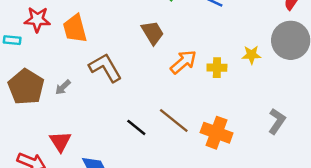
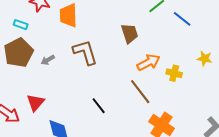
cyan rectangle: (12, 40) -> (21, 25), moved
yellow star: (251, 55) -> (205, 59), moved
brown line: (174, 120) -> (140, 92), moved

